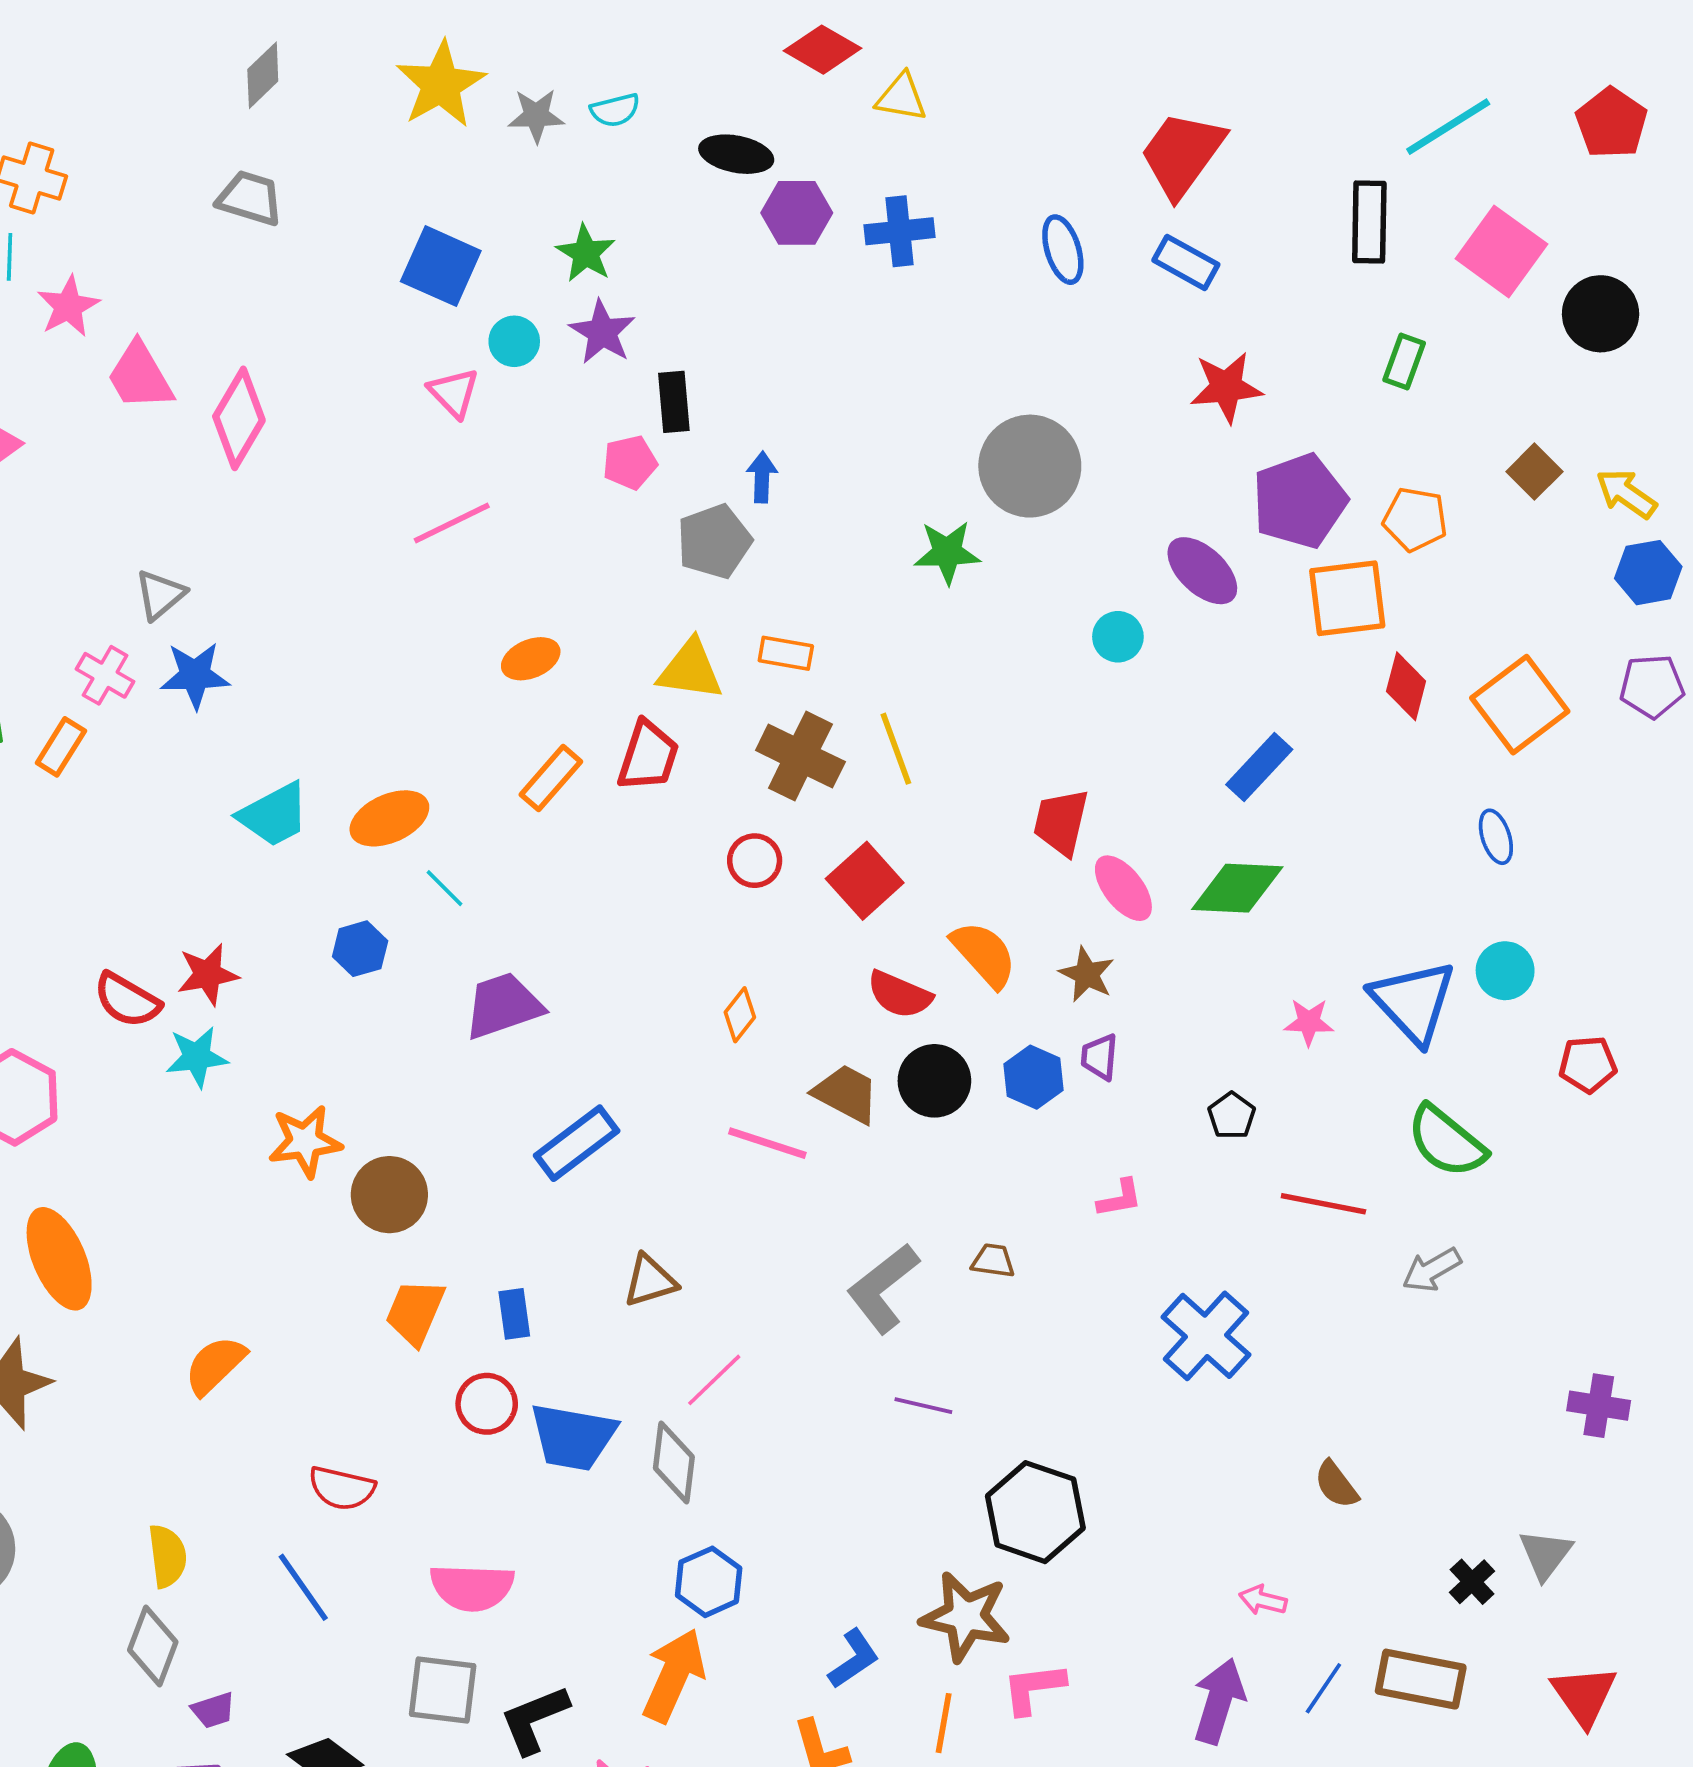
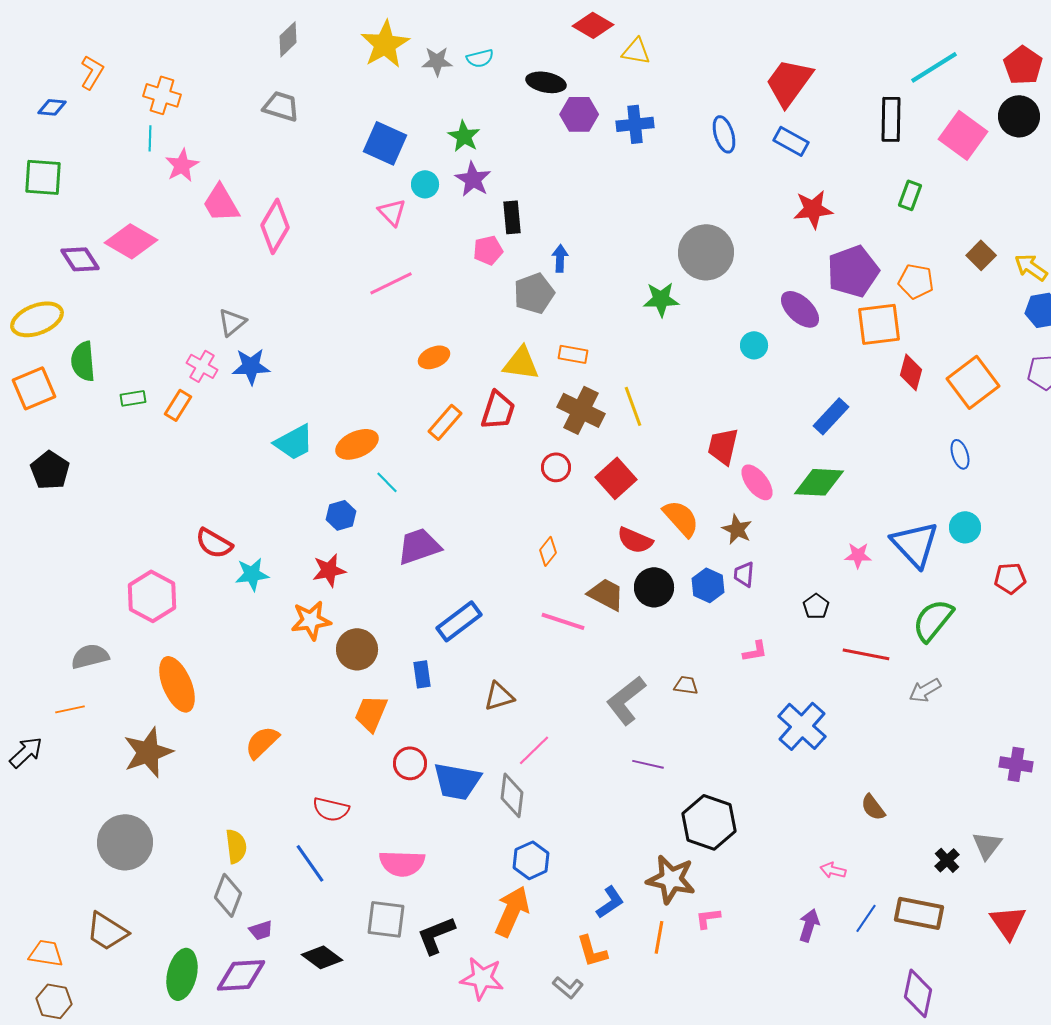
black circle: (1601, 314) -> (1019, 116), moved
red star: (208, 974) -> (329, 570), moved
green semicircle: (1446, 1141) -> (933, 620), turned 90
blue rectangle: (514, 1314) -> (422, 674), moved
pink L-shape: (1034, 1688) -> (708, 918), size x0.7
purple arrow: (1219, 1701) -> (809, 925), size x0.7

